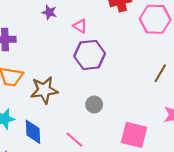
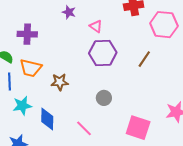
brown line: (160, 73) -> (144, 59), moved
brown star: (44, 90) -> (60, 82), size x0.7

